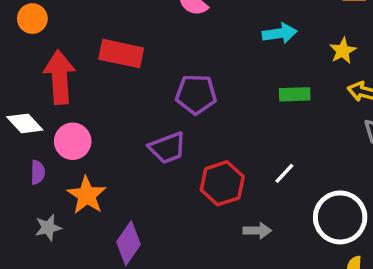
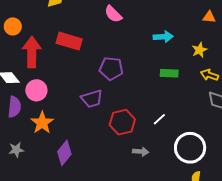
orange circle: (32, 19) -> (13, 26), moved
purple semicircle: (38, 172) -> (14, 107), size x1.5
gray star: (48, 228) -> (16, 150), moved

